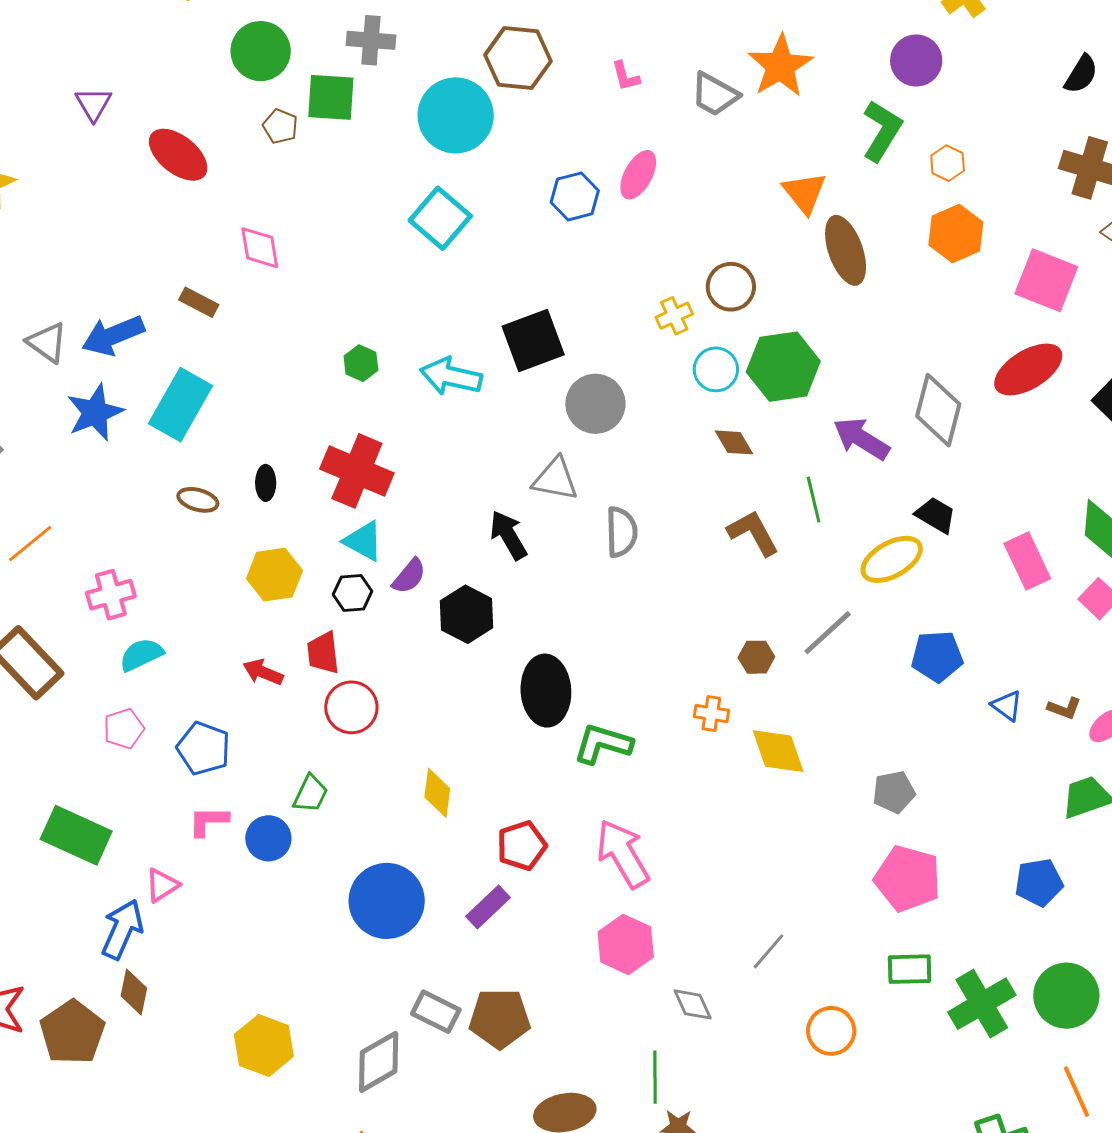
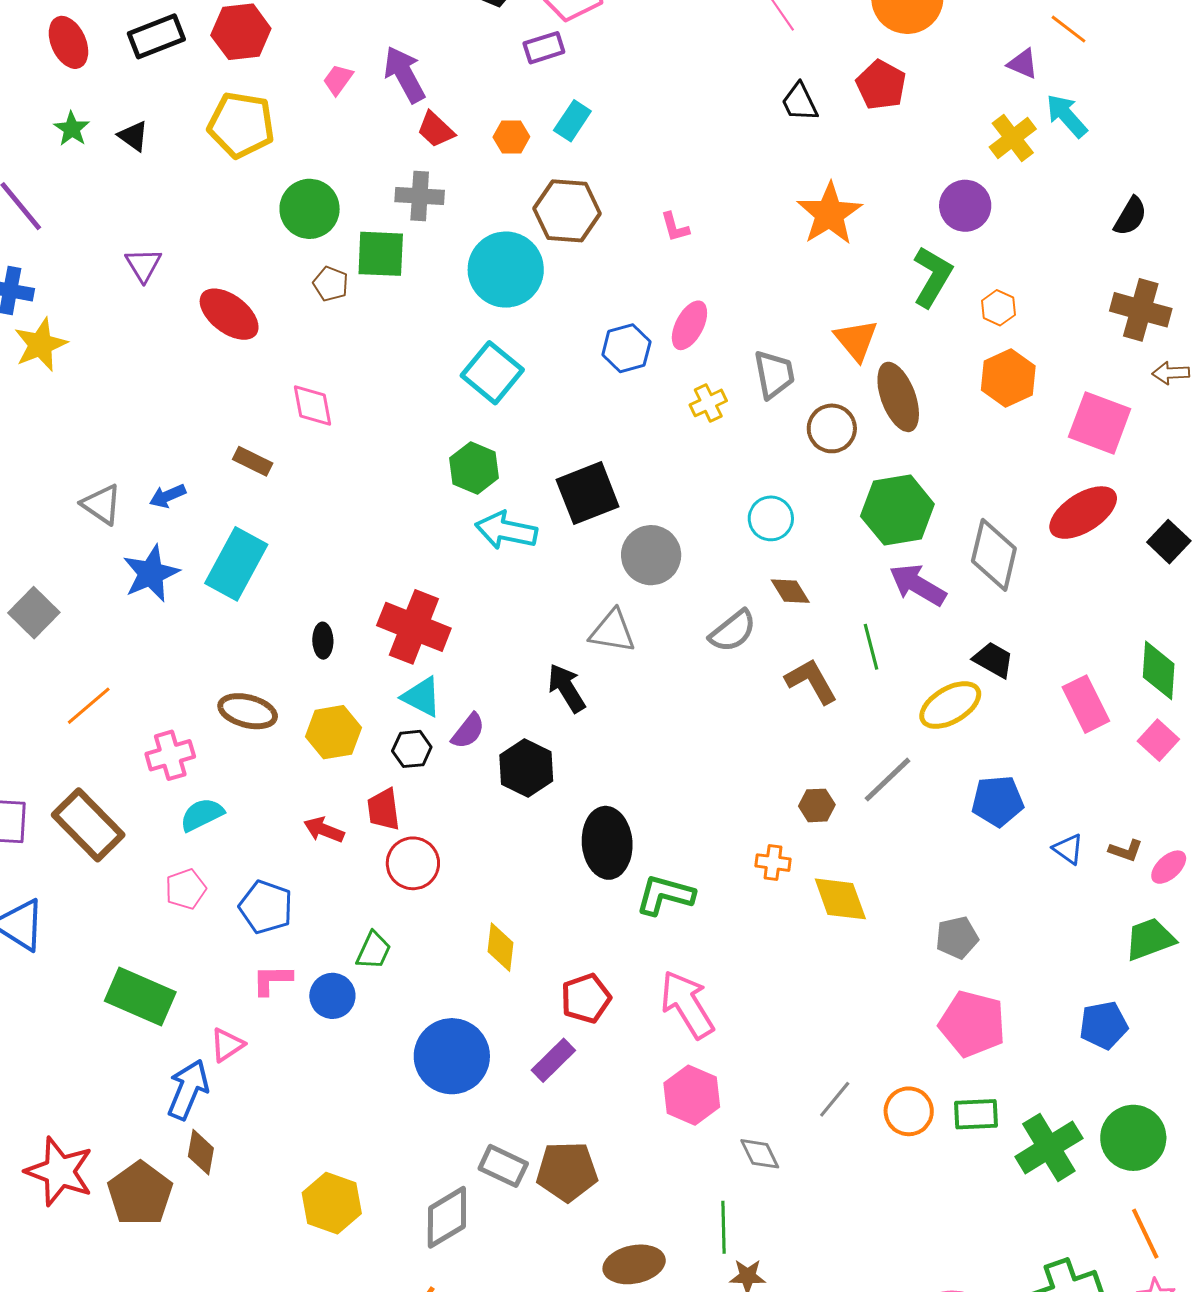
gray trapezoid: (715, 94) -> (774, 374), moved, turned -128
brown circle: (731, 287) -> (832, 428), moved
yellow cross: (674, 316) -> (708, 403), moved
blue arrow: (113, 335) -> (168, 496), size x0.6
green hexagon: (361, 363) -> (474, 468), moved, size x1.4
green hexagon: (783, 367) -> (897, 510), moved
brown ellipse: (198, 500) -> (248, 711), moved, size x1.4
gray semicircle: (621, 532) -> (733, 631), moved, turned 54
orange circle: (831, 1031) -> (909, 1111), moved

